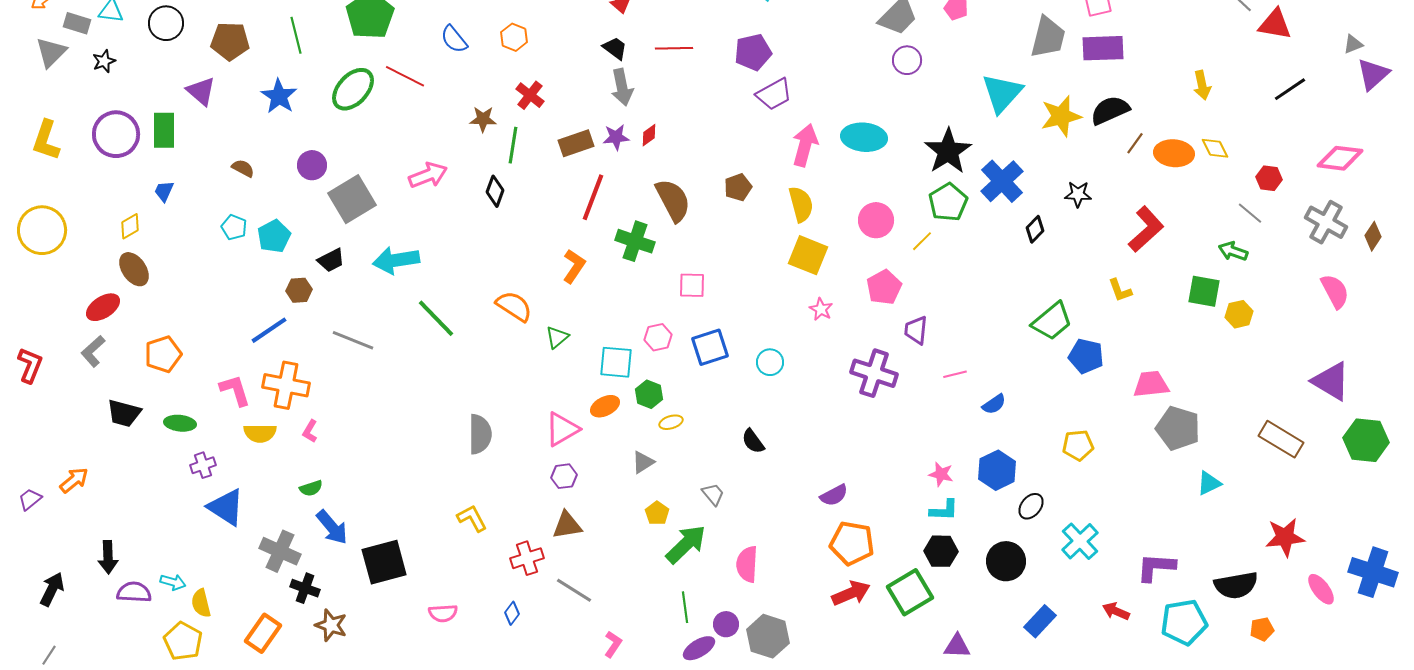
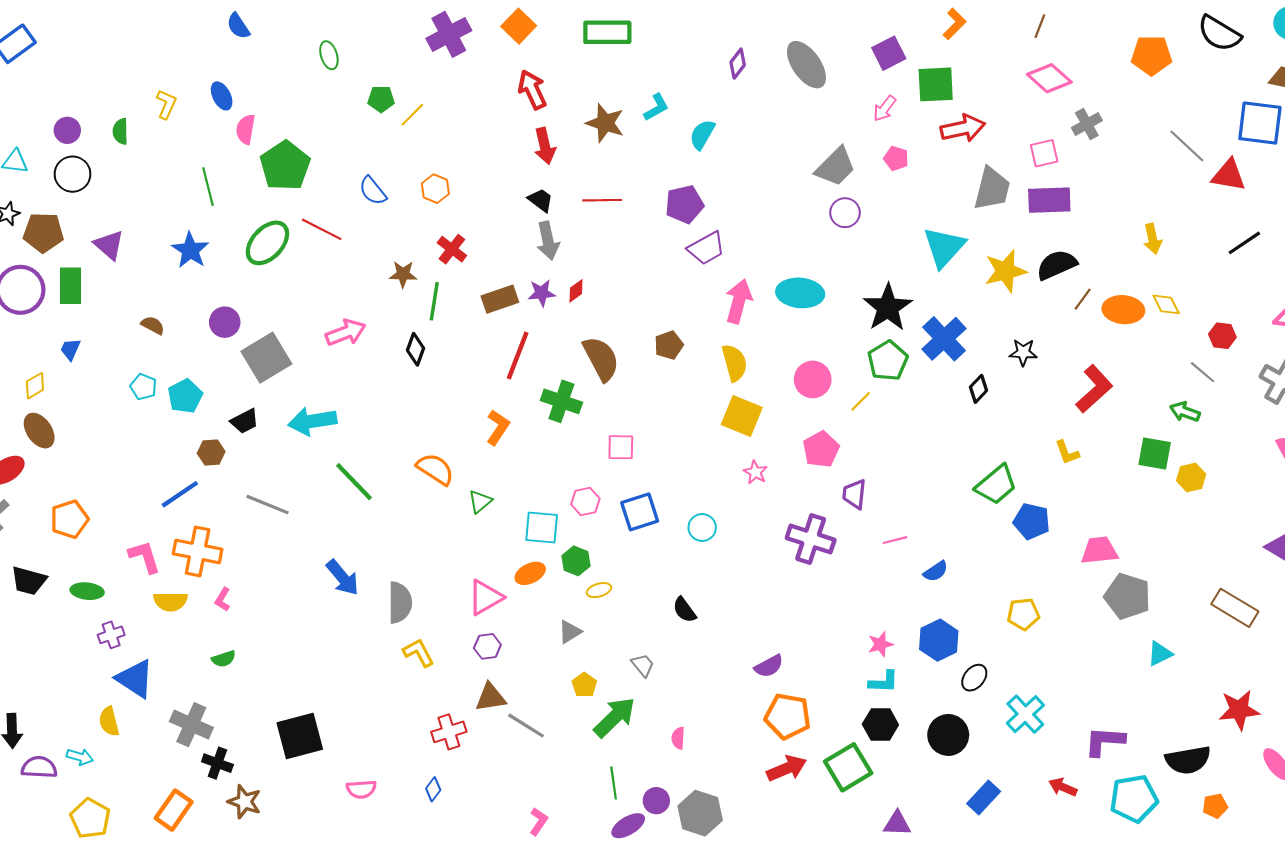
brown pentagon: (230, 41) -> (43, 232), moved
pink star: (941, 474) -> (880, 644), turned -30
yellow L-shape: (472, 518) -> (419, 653), moved
blue arrow: (332, 527) -> (343, 578), moved
pink semicircle: (747, 564) -> (678, 738), size x0.6
gray line: (574, 590) -> (526, 726), moved
yellow semicircle: (201, 603) -> (109, 721), moved

